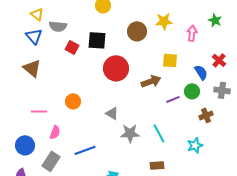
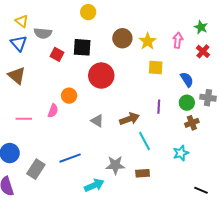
yellow star: (164, 21) -> (148, 41), moved, turned -30
red cross: (219, 60) -> (203, 51), moved
brown arrow: (151, 81) -> (129, 119), moved
green circle: (192, 91) -> (187, 103), moved
purple line: (173, 99) -> (159, 107), turned -64
orange circle: (73, 101) -> (69, 96), moved
pink semicircle: (55, 132) -> (53, 111), moved
gray star: (130, 133) -> (115, 165), moved

